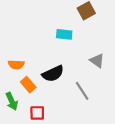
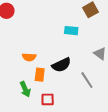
orange rectangle: (28, 85) -> (40, 75), turned 48

